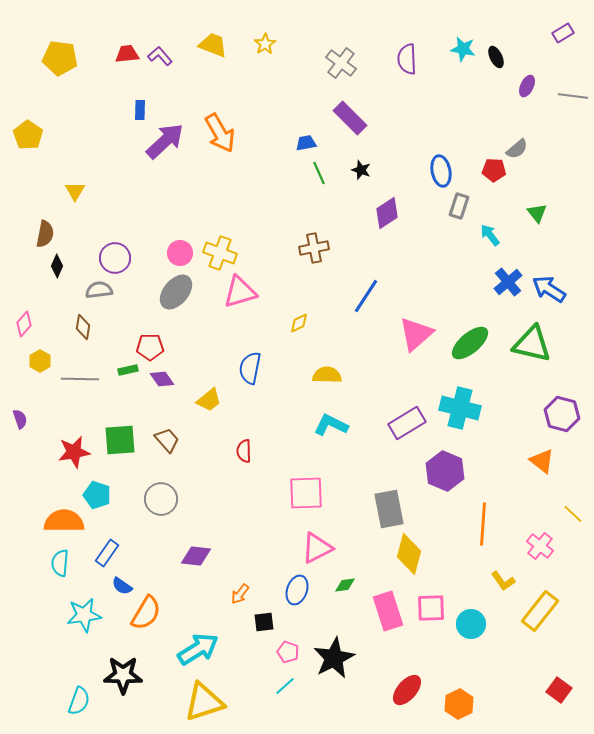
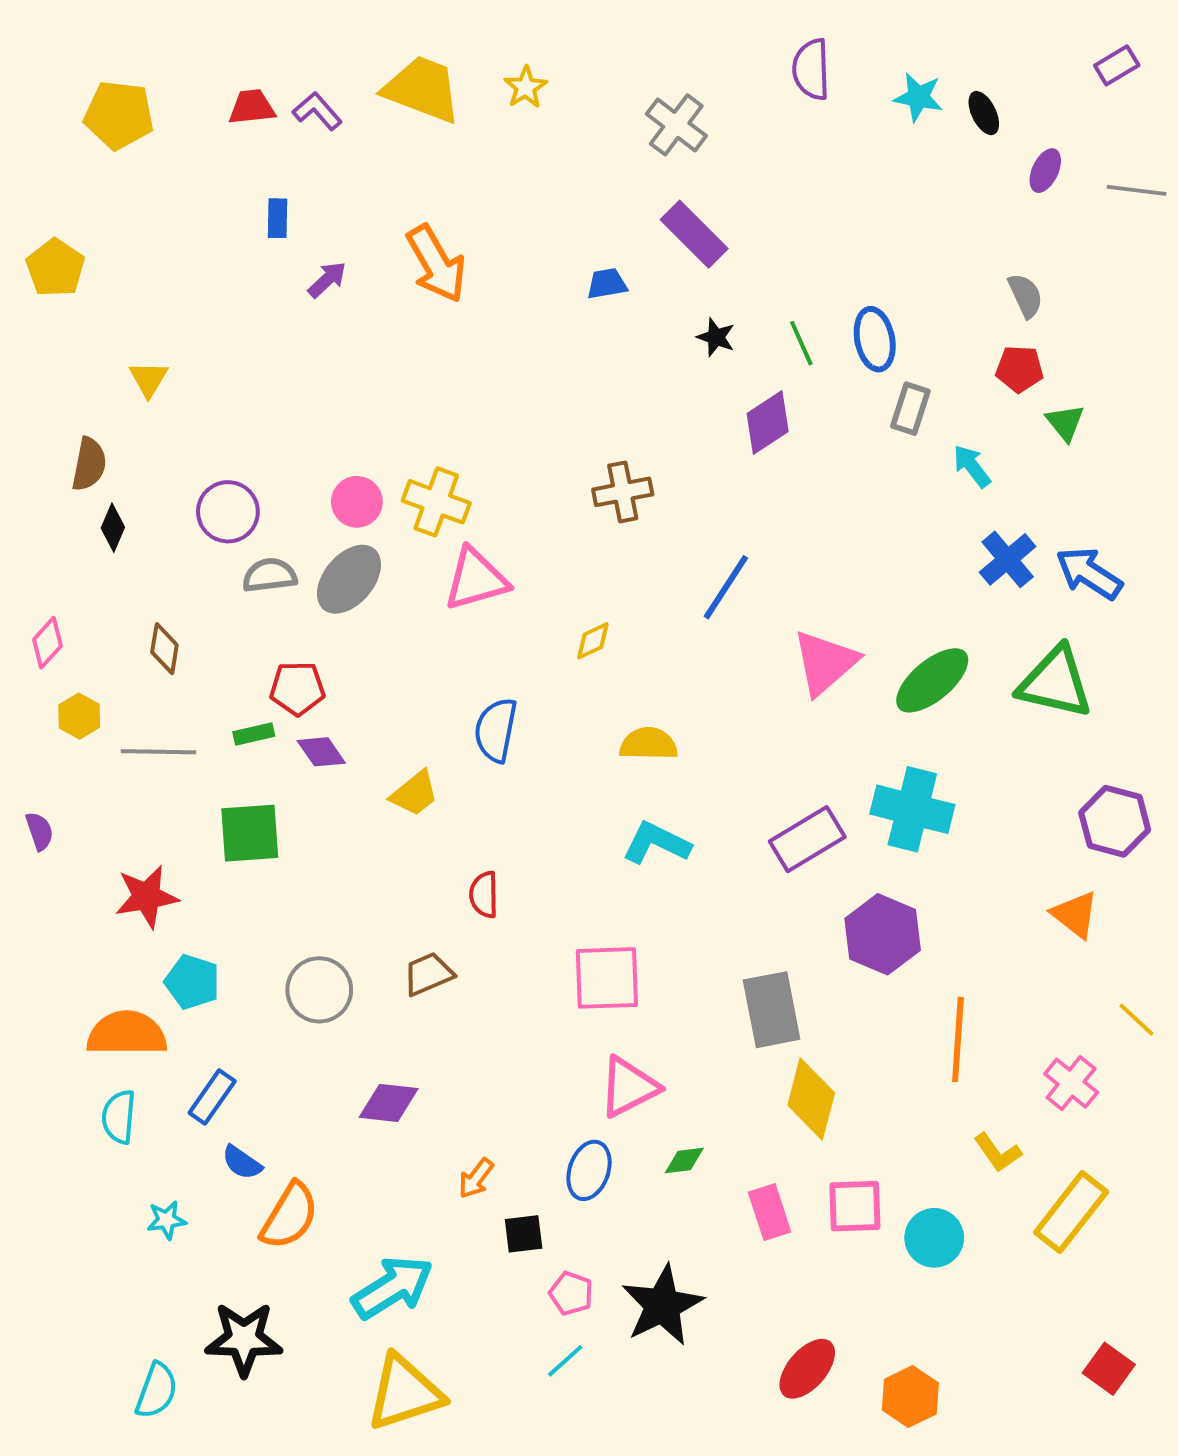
yellow trapezoid: (213, 45) -> (422, 89), size x1.4
purple semicircle: (407, 59) -> (811, 69), moved
purple arrow: (165, 141) -> (327, 280), size x0.5
gray semicircle: (517, 149) -> (1025, 296), turned -75
red pentagon: (494, 170) -> (1019, 369), moved
green line: (319, 173) -> (801, 343), moved
gray semicircle: (99, 290) -> (270, 575), moved
green square: (120, 440) -> (250, 833), moved
brown trapezoid: (167, 440) -> (428, 974), moved, turned -72
pink rectangle: (388, 611) -> (770, 1212), size x0.7
cyan star: (84, 615) -> (166, 1220), size x0.6

